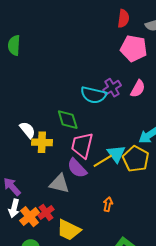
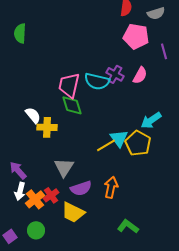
purple cross: (112, 88) -> (115, 74), turned -30
pink trapezoid: (82, 145) -> (69, 85), moved
purple semicircle: (77, 168) -> (81, 188), moved, turned -65
gray triangle: (59, 184) -> (64, 167), turned 50
orange arrow: (108, 204) -> (111, 187), size x1.5

